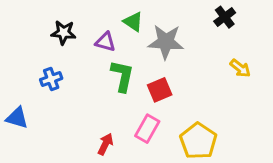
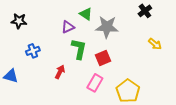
black star: (64, 33) -> (19, 21), moved
purple triangle: (105, 42) -> (68, 27), turned -40
red arrow: (105, 144) -> (60, 72), moved

